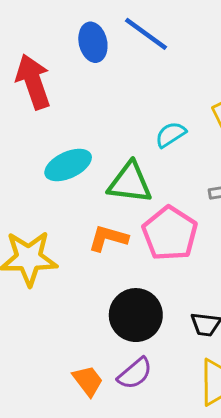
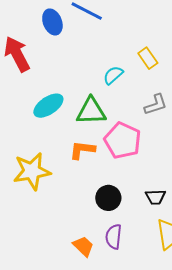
black circle: (136, 315) -> (108, 198), size x0.7
purple semicircle: (135, 373) -> (114, 237), turned 145

